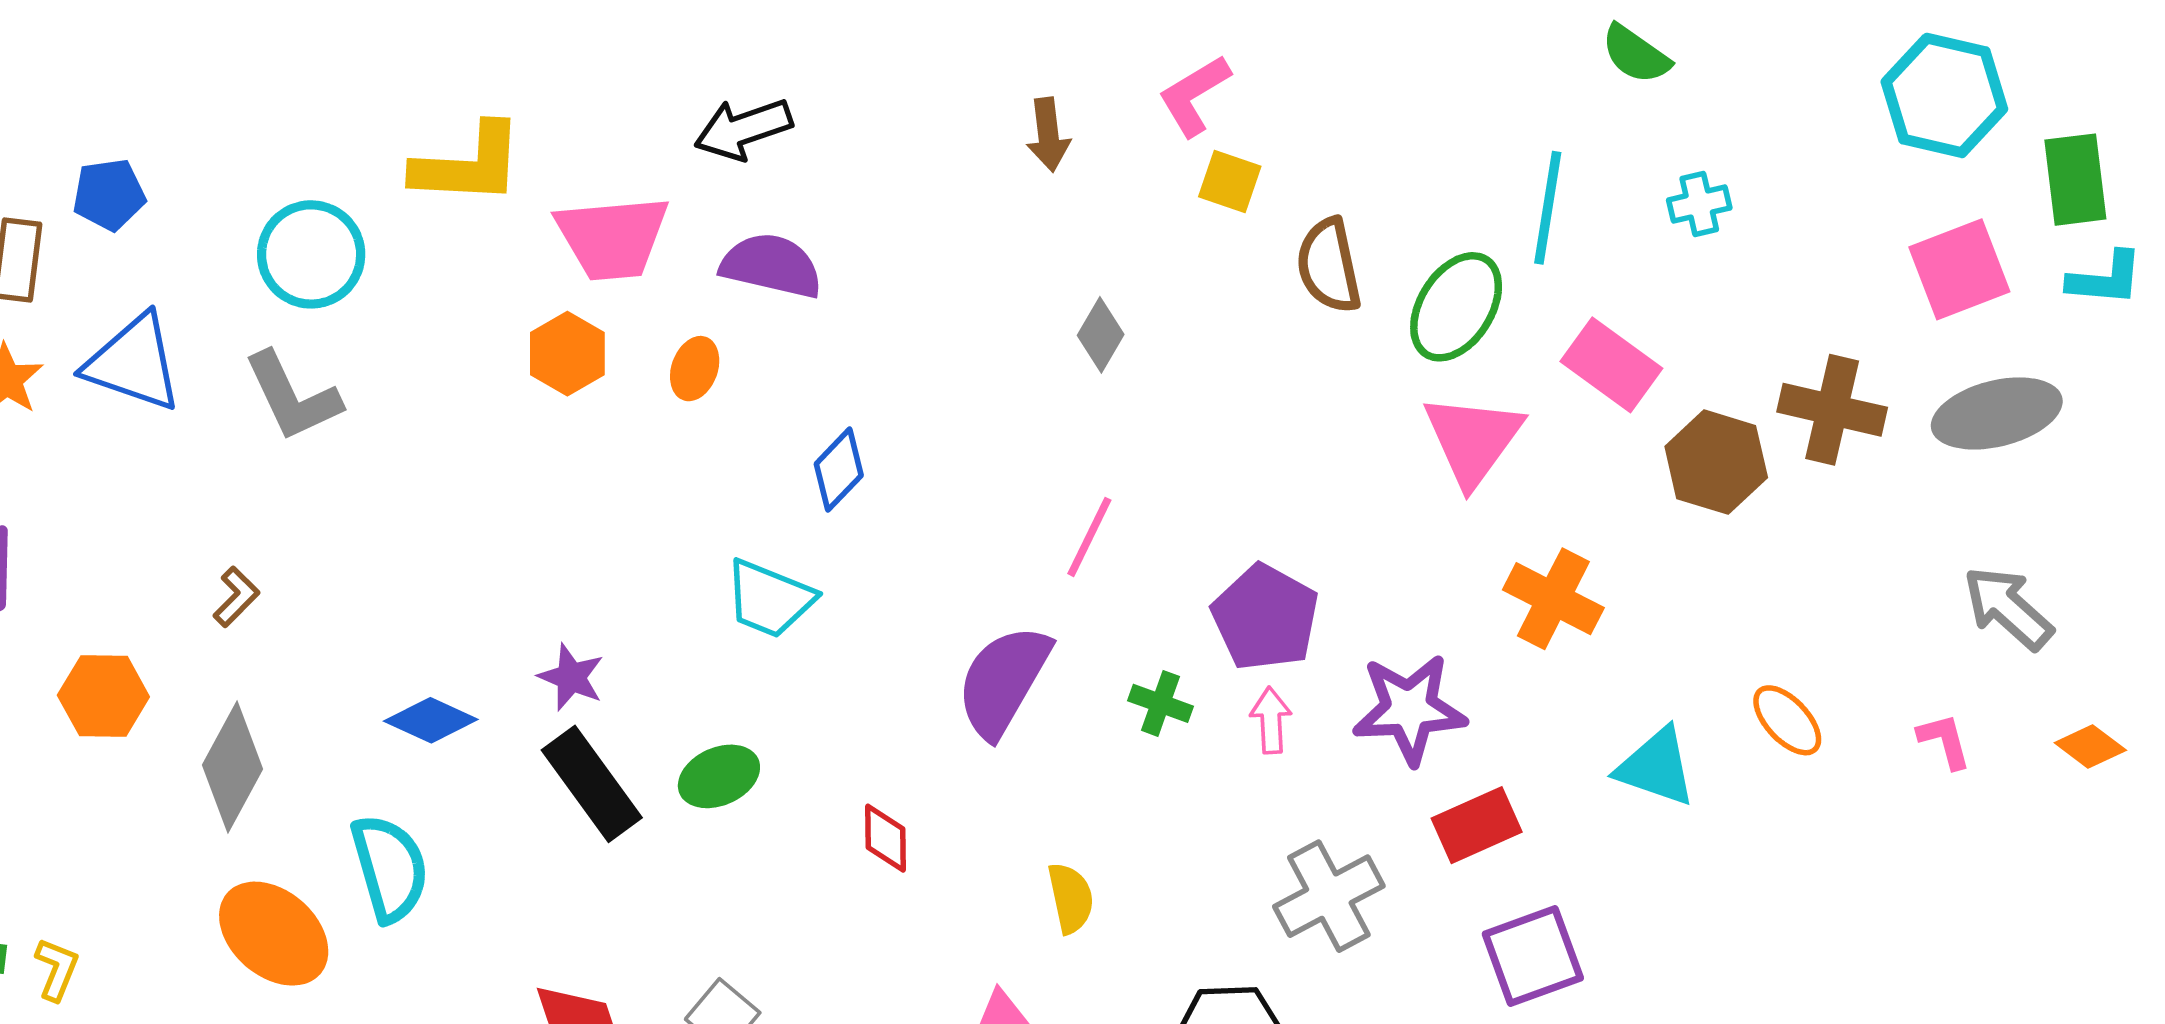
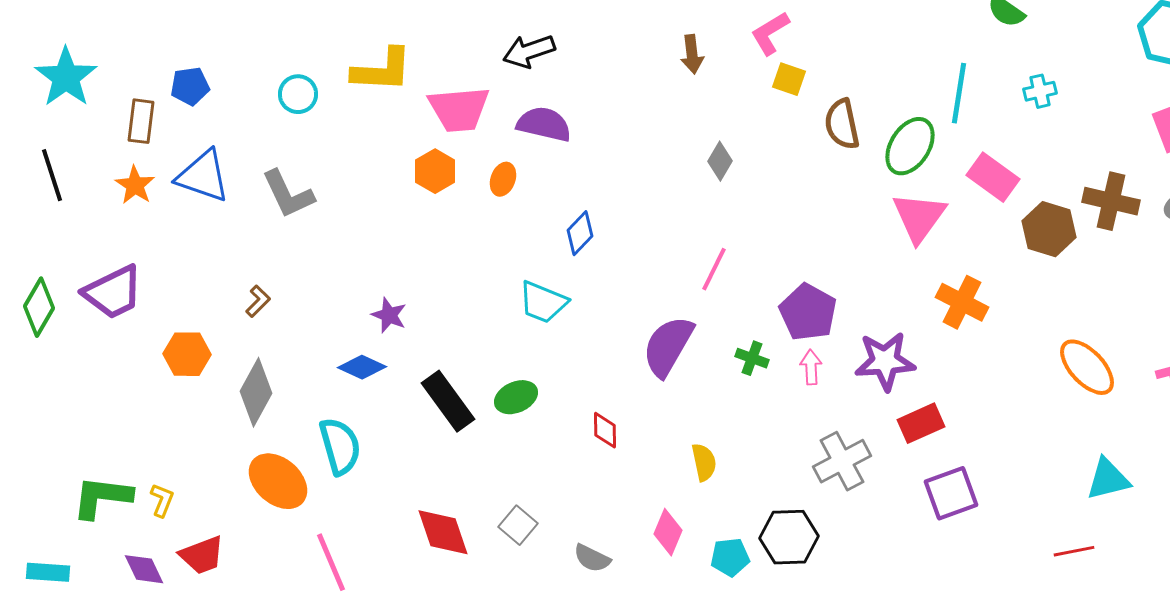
cyan circle: (311, 254) -> (298, 94), moved, size x0.7
purple star: (571, 677) -> (389, 315), moved
orange ellipse: (1787, 720) -> (1087, 367), size x1.5
cyan triangle: (1656, 767) -> (1108, 479), moved, turned -33

